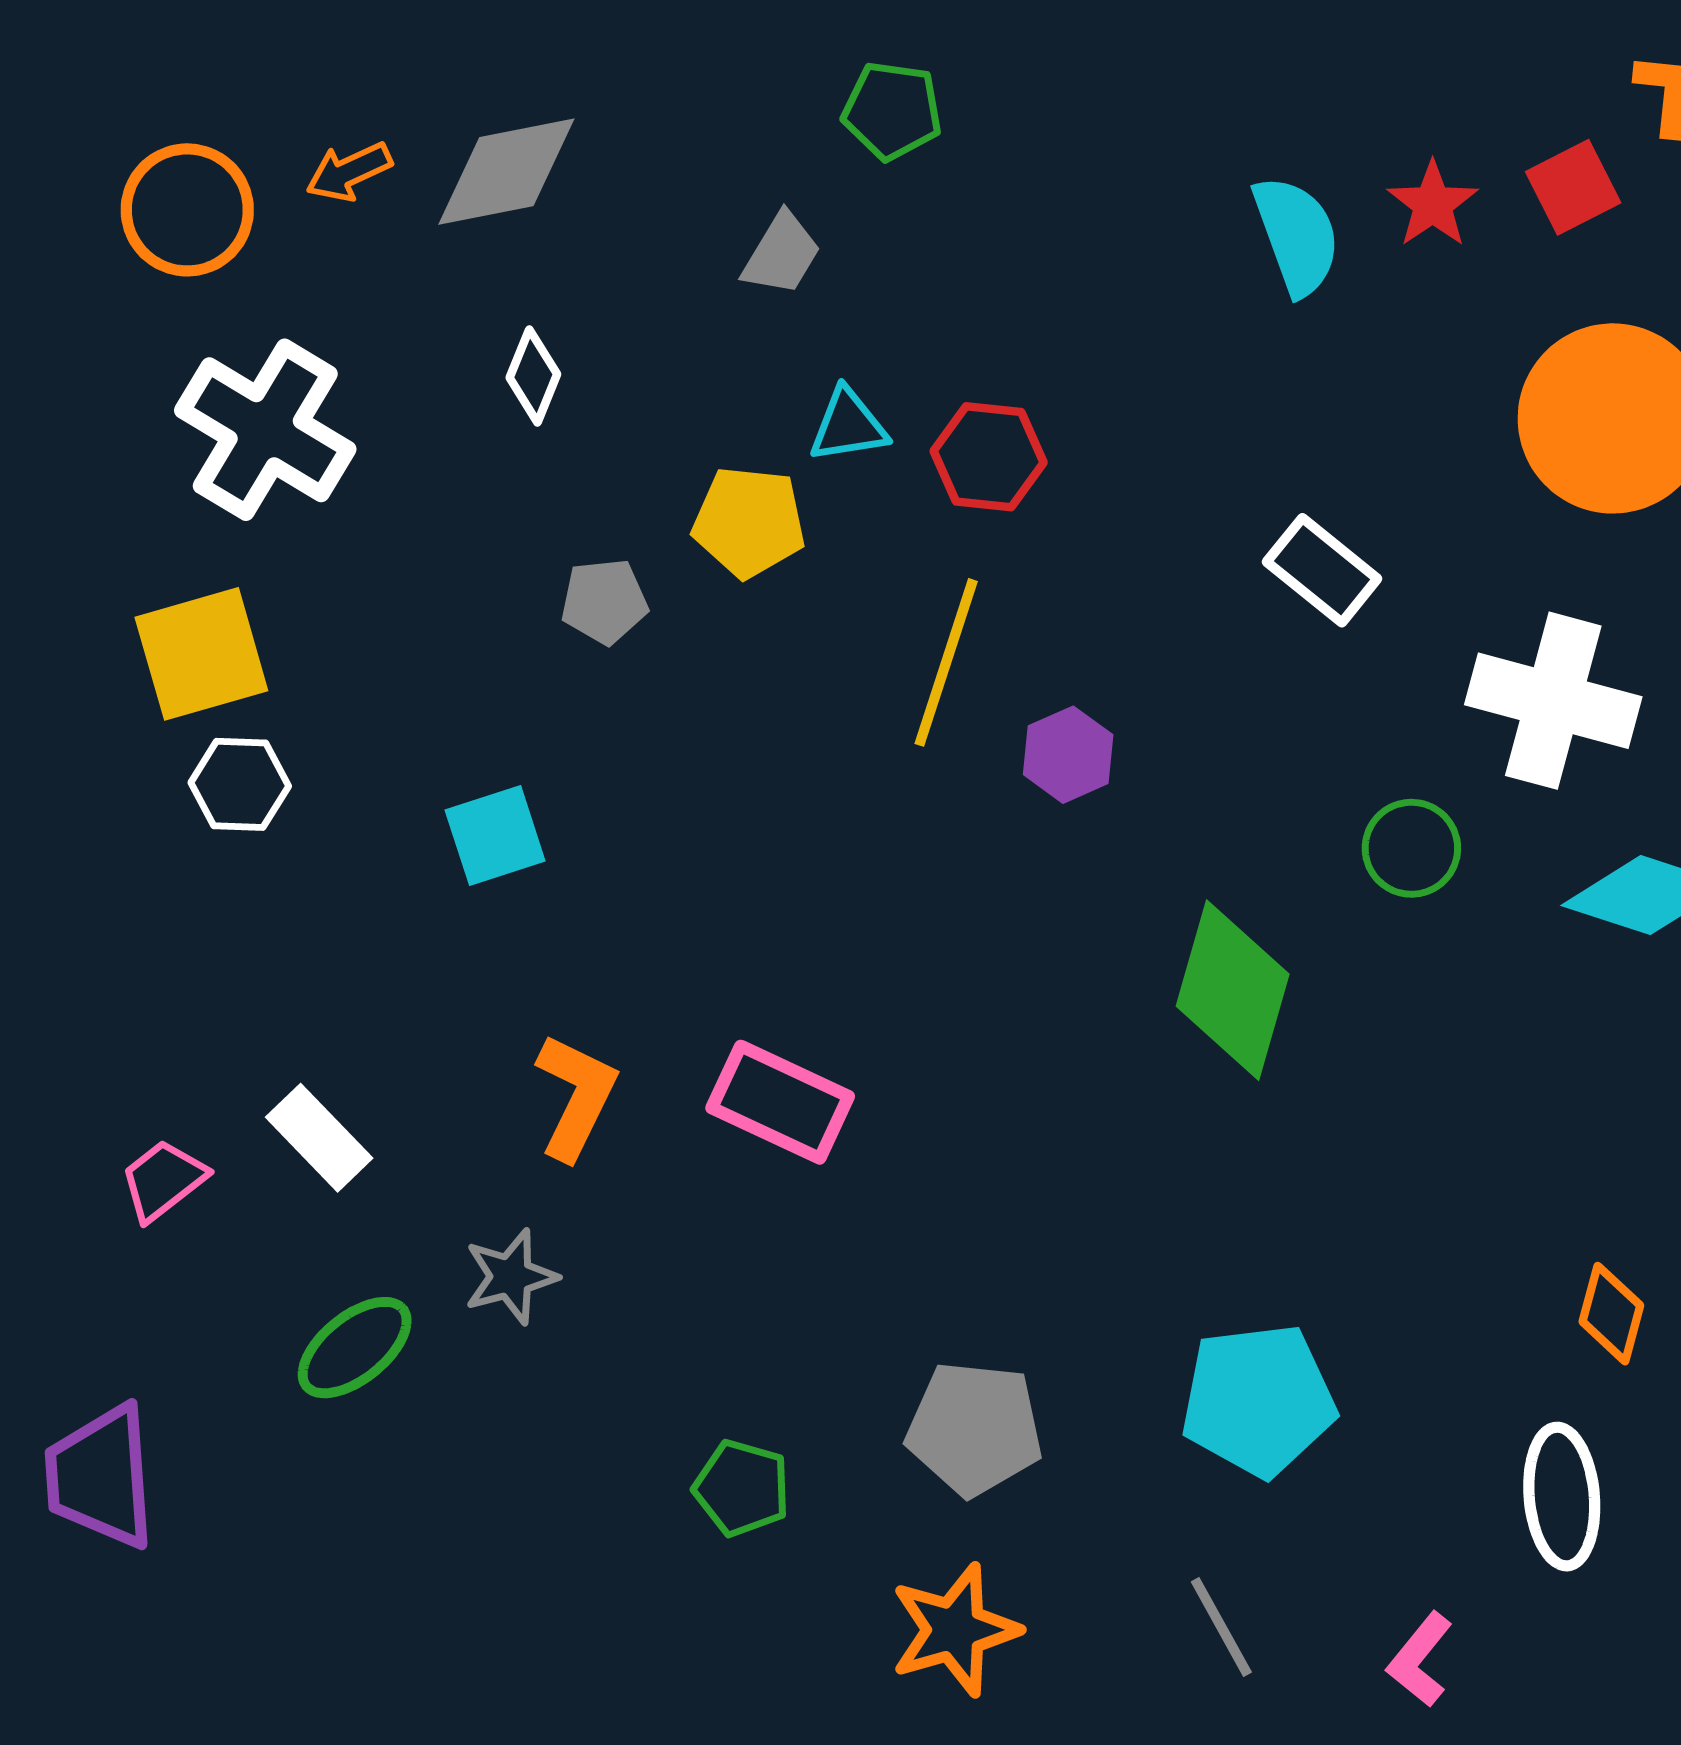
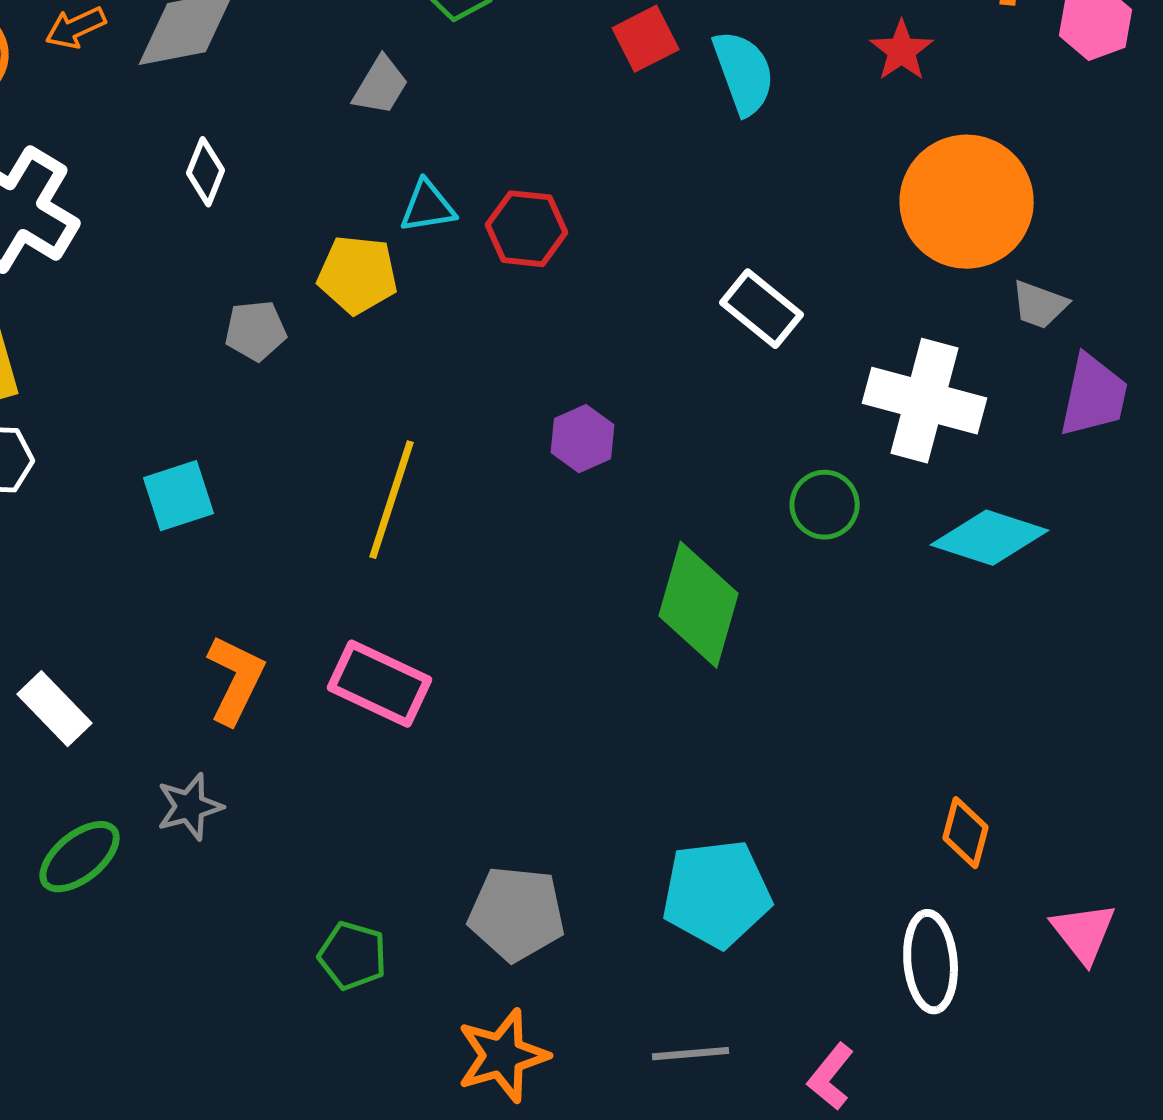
red square: (1573, 187) -> (646, 39), moved
red star: (1433, 204) -> (902, 51), moved
yellow line: (946, 662) -> (392, 500), moved
gray line: (1221, 1627) -> (691, 1054), turned -66

